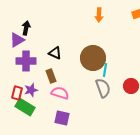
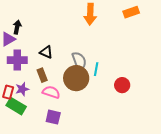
orange arrow: (99, 15) -> (90, 14), size x1.5
brown circle: (93, 58) -> (76, 78), moved
gray semicircle: (103, 88) -> (79, 61), moved

